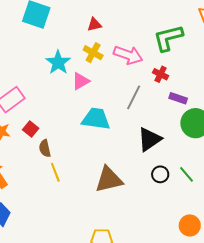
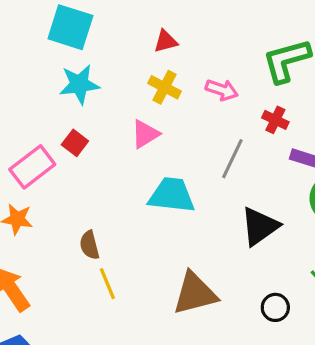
pink arrow: (128, 55) -> (222, 90), size x0.7
cyan star: (58, 62) -> (79, 84), moved, turned 30
red square: (31, 129) -> (75, 143), moved
black circle: (160, 174) -> (275, 307), moved

